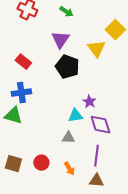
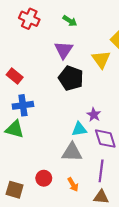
red rectangle: (23, 62) -> (15, 76), moved
gray triangle: (68, 138) -> (72, 152), size x1.5
brown square: (13, 164) -> (15, 190), moved

